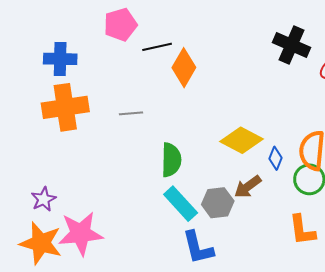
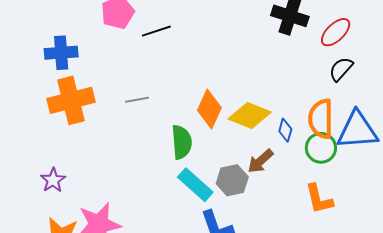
orange diamond: (184, 68) -> (209, 109), moved
purple star: (44, 199) -> (53, 180), moved

